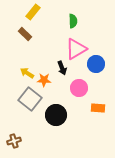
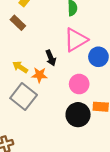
black arrow: (62, 68) -> (51, 58), moved
black circle: (56, 115) -> (78, 115), moved

